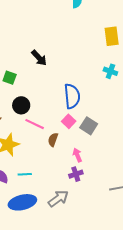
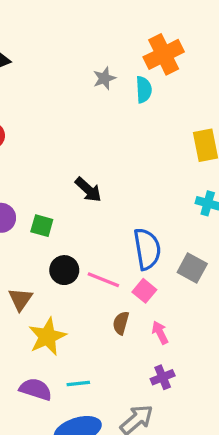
pink line: (35, 124) -> (103, 280), moved
gray square: (89, 126) -> (192, 268), moved
pink arrow: (77, 155) -> (160, 333), moved

